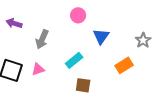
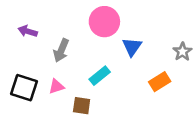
pink circle: (78, 15) -> (104, 22), size x1.6
brown square: (83, 85) -> (82, 106), moved

